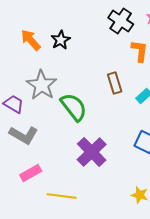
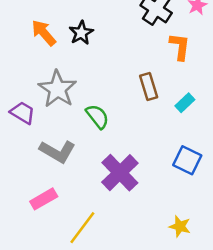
green semicircle: (74, 107) -> (97, 116), size x0.7
gray L-shape: (24, 135) -> (57, 151), moved
yellow line: (62, 196) -> (82, 228), turned -60

